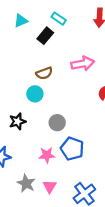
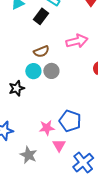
black star: (18, 121) -> (17, 88), moved
gray circle: (57, 123) -> (51, 71), moved
pink triangle: (50, 186) -> (59, 145), moved

